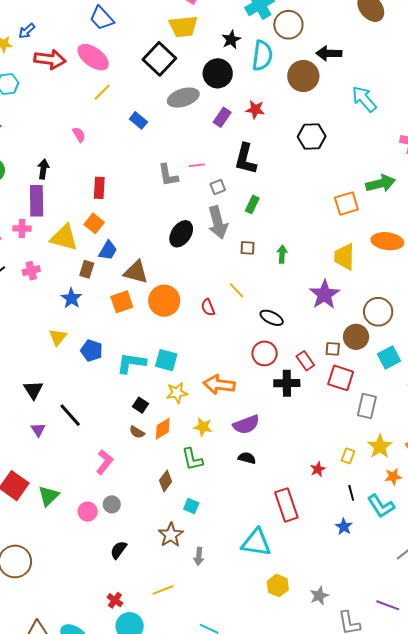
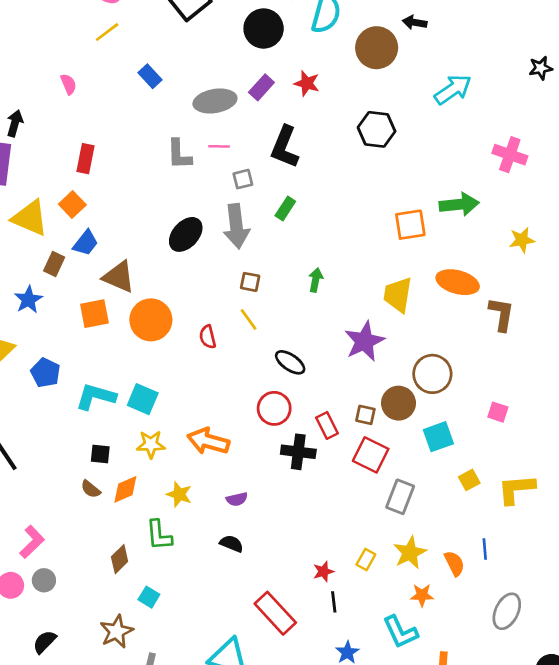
black arrow: (329, 53) -> (415, 22), size x0.7
gray ellipse: (183, 98) -> (215, 101), moved
cyan arrow: (364, 99) -> (453, 89), turned 88
brown square: (247, 248) -> (250, 282), moved
black square: (140, 405) -> (100, 454), turned -35
purple semicircle: (246, 425) -> (237, 499), size x0.6
pink L-shape: (105, 462) -> (32, 542), moved
black line: (351, 493) -> (334, 602), moved
red rectangle: (286, 505) -> (275, 613), turned -32

